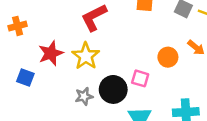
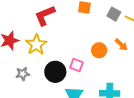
gray star: (84, 96) -> (23, 74), moved

